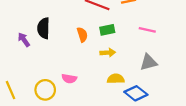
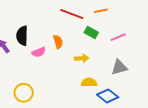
green rectangle: (107, 30) -> (91, 33), moved, turned 40
pink line: (147, 30) -> (118, 37), turned -35
pink semicircle: (69, 79) -> (39, 52), moved, turned -32

